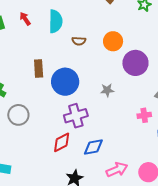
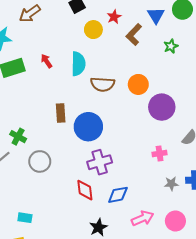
brown semicircle: (79, 41) -> (103, 84), size x1.6
gray star: (107, 90) -> (171, 184), moved
pink cross: (144, 115) -> (160, 153), moved
red diamond: (62, 142) -> (85, 190), turned -70

